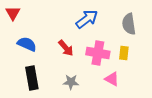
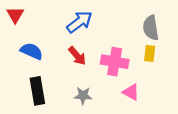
blue arrow: (87, 19) -> (79, 22), moved
yellow rectangle: (124, 53) -> (150, 53), moved

